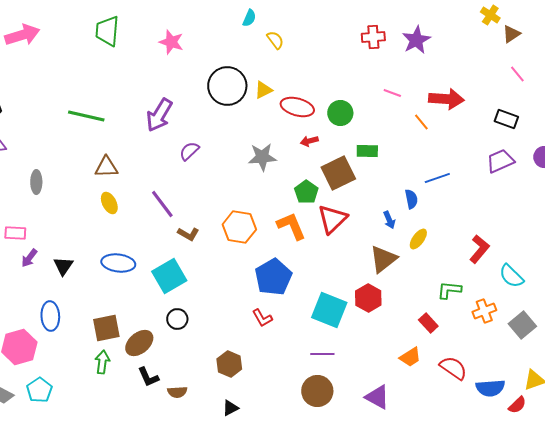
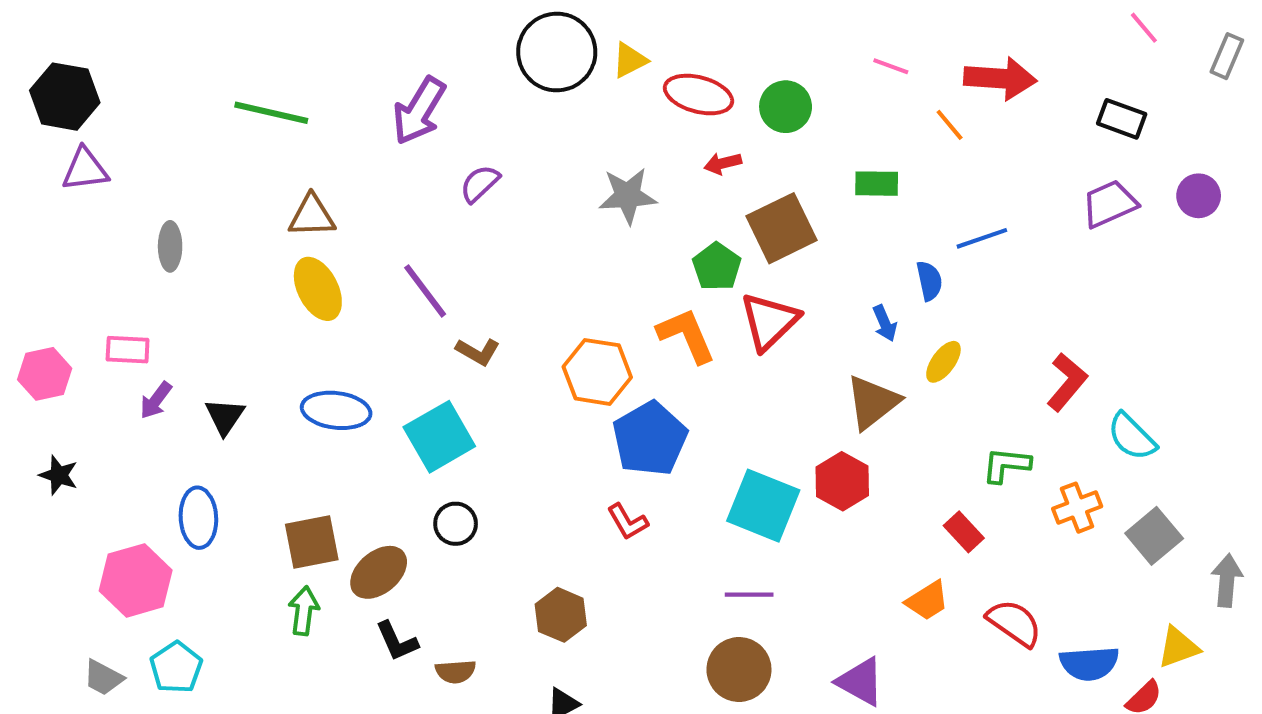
green rectangle: (367, 151) -> (877, 184), moved
yellow ellipse: (109, 203) -> (318, 289), size x1.4
orange hexagon: (239, 227) -> (597, 372), moved

